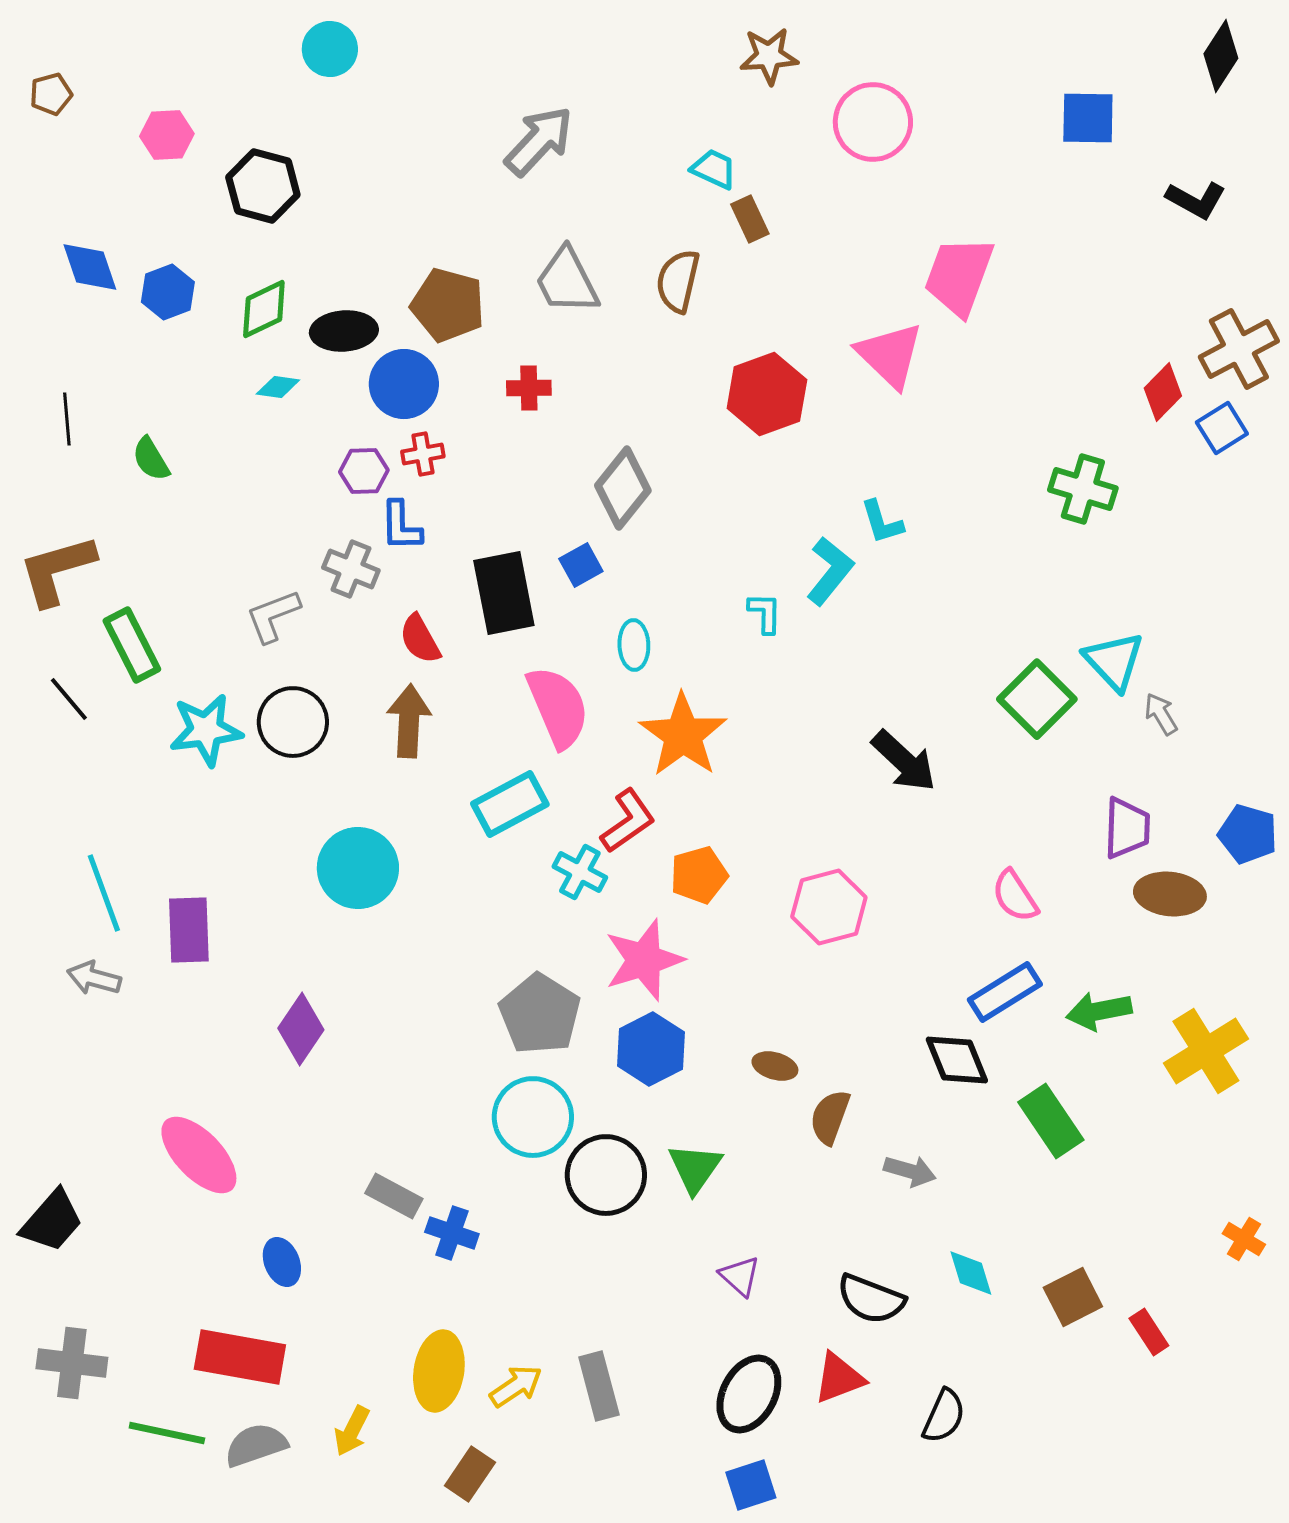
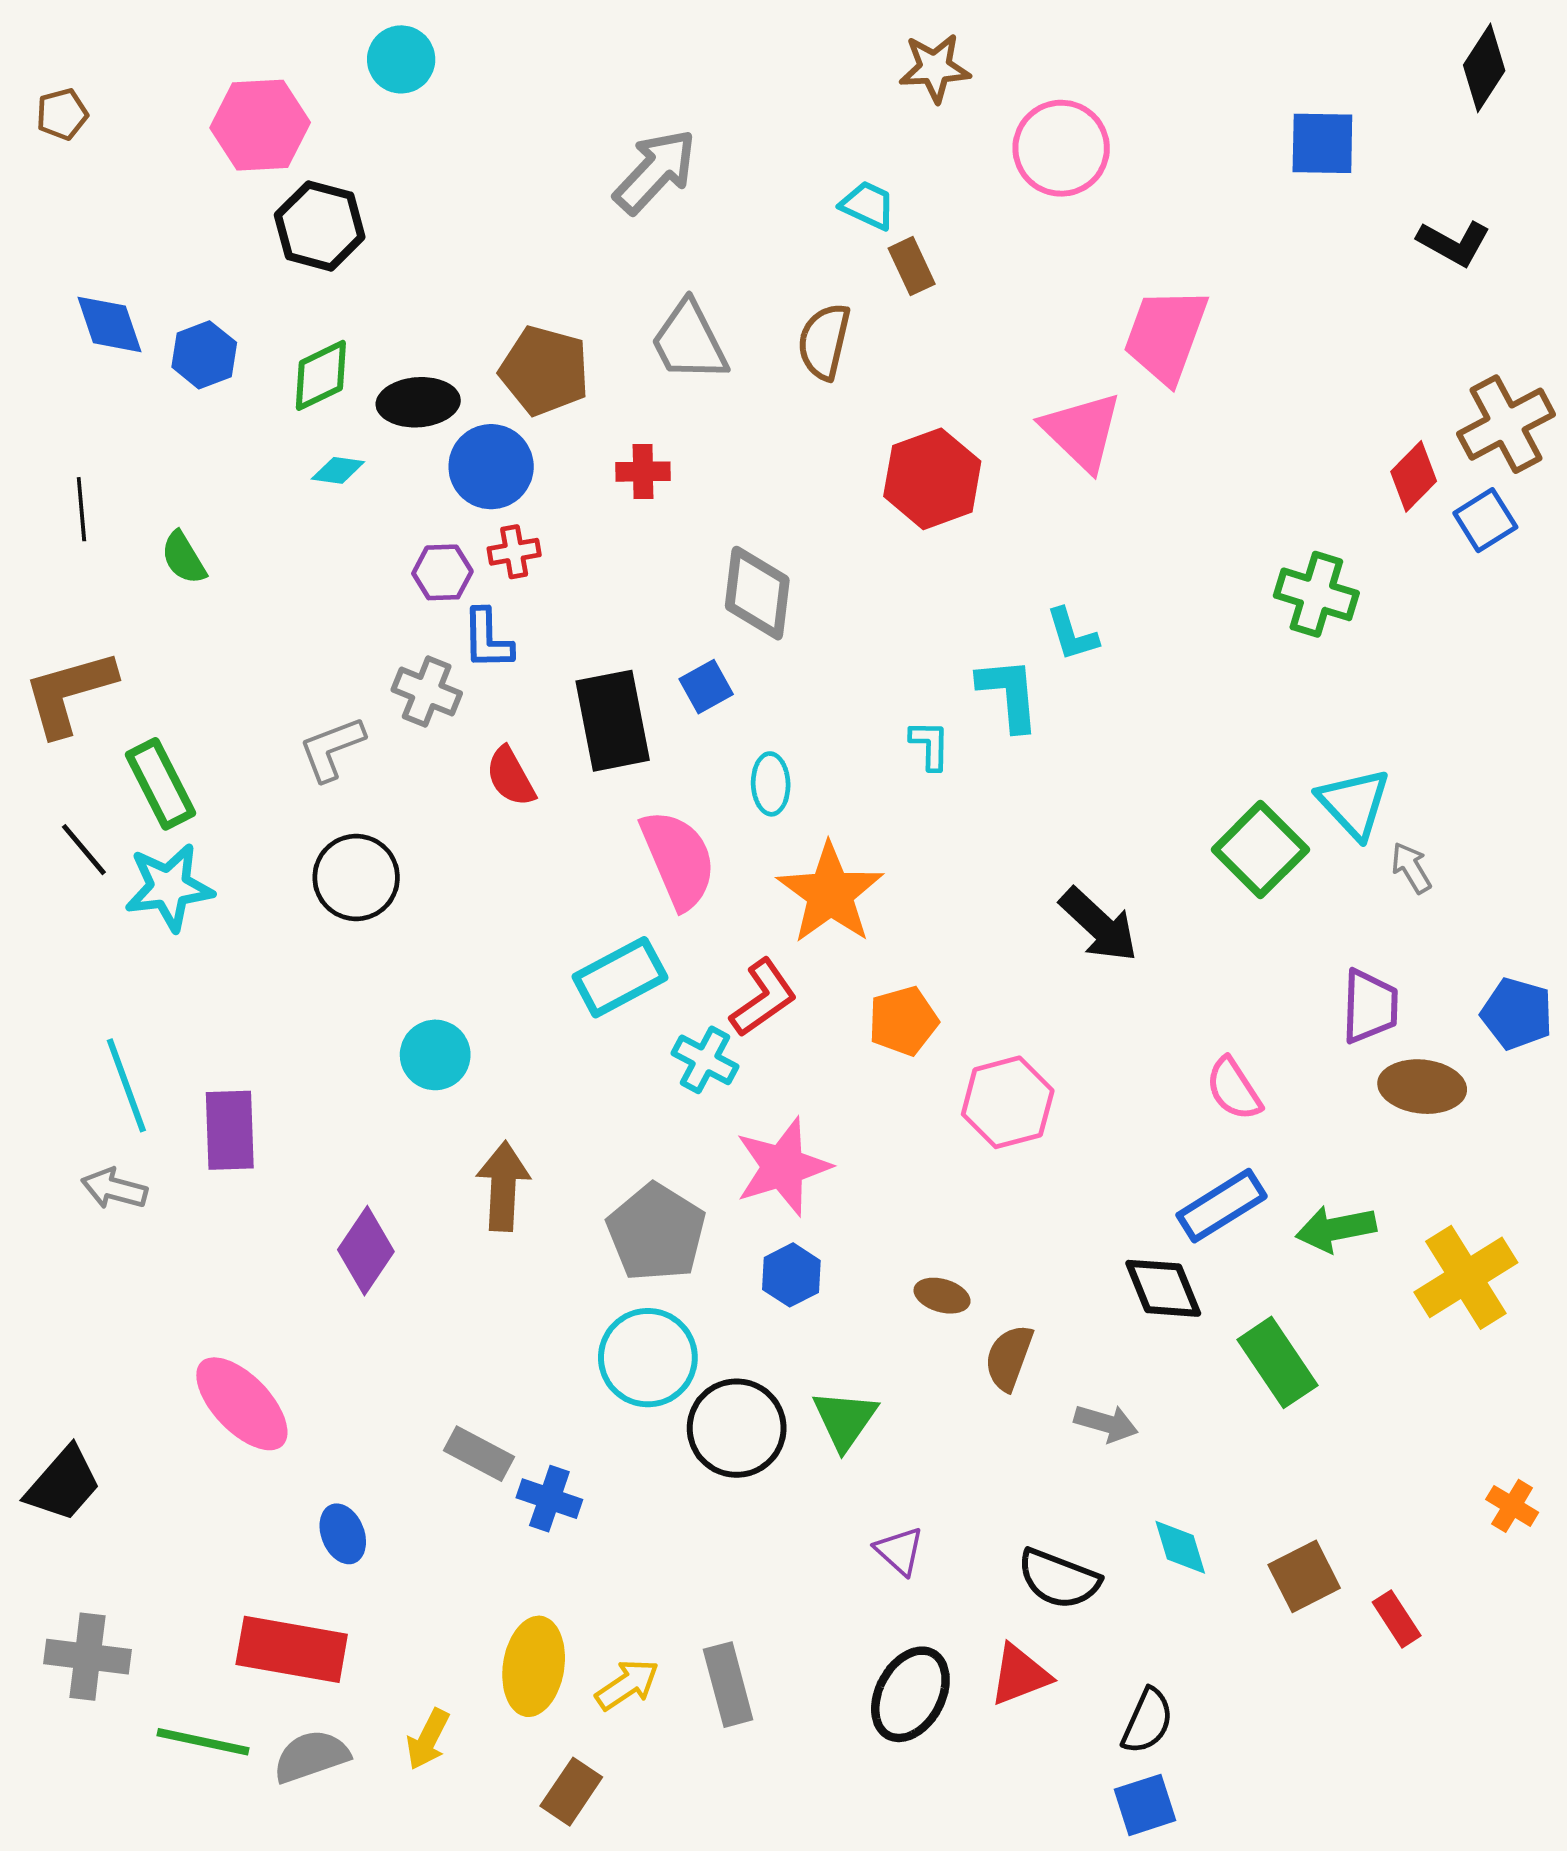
pink hexagon: (167, 135) -> (260, 125), moved, size x1.5
gray diamond: (623, 488) -> (757, 593), turned -32
cyan L-shape: (830, 571) -> (1009, 694), turned -44
brown arrow: (409, 721) -> (503, 1186), moved
cyan star: (206, 730) -> (169, 887), moved
cyan circle: (358, 868) -> (435, 1055), size x0.7
orange pentagon: (699, 875) -> (903, 1021), moved
blue hexagon: (651, 1049) -> (791, 1275), size x0.7
blue square: (751, 1485) -> (1145, 1805), moved

